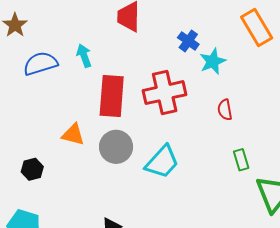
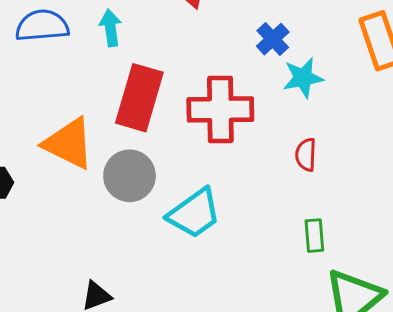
orange triangle: (73, 135) -> (69, 144), size x1.5

